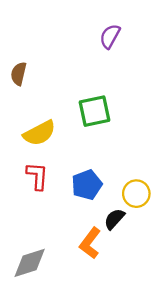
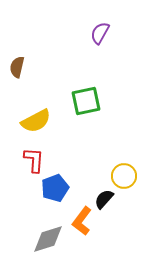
blue pentagon: (87, 185) -> (55, 188), moved
gray diamond: (30, 263) -> (48, 239), moved

